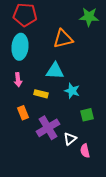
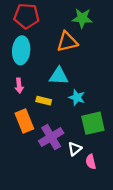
green star: (89, 17) -> (82, 18), moved
orange rectangle: (23, 113) -> (24, 121), size x1.5
green square: (87, 115) -> (93, 123), size x1.6

